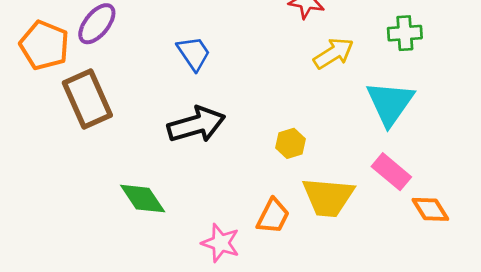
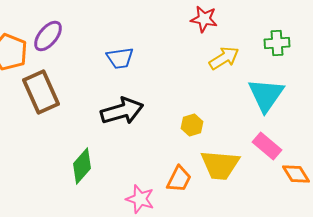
blue trapezoid: (194, 53) -> (120, 58), turned 116
green diamond: (143, 199) -> (82, 166), turned 75

